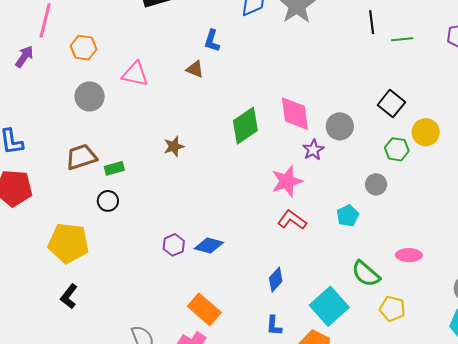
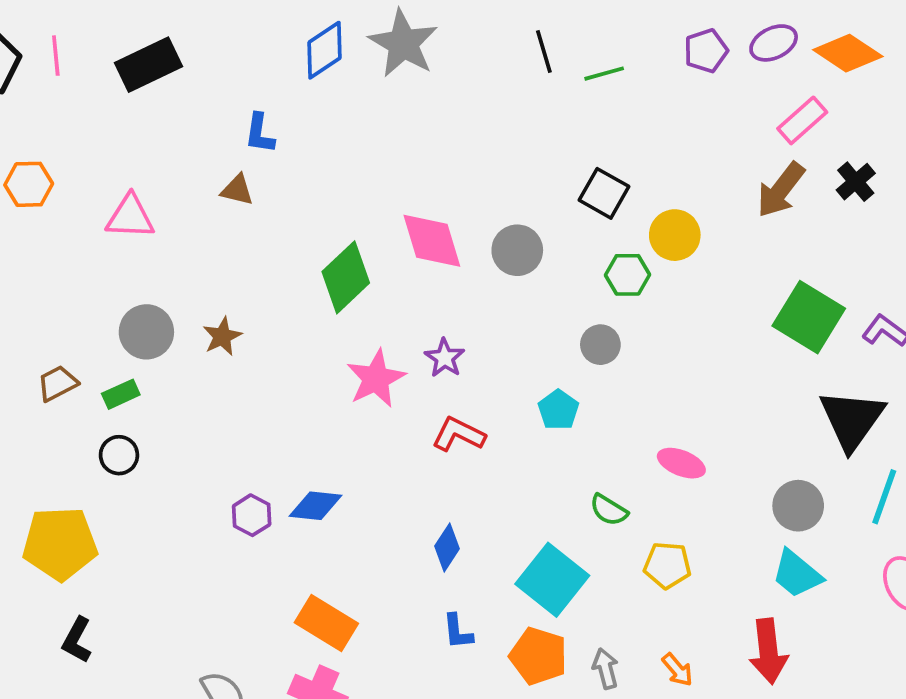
gray circle: (90, 96) -> (146, 332), moved
purple star: (313, 150) -> (445, 358), moved
brown trapezoid: (81, 157) -> (57, 383), size x0.7
pink star: (287, 181) -> (376, 379), moved
pink ellipse: (409, 255) -> (681, 463), turned 30
green semicircle: (366, 274) -> (609, 510), size x0.7

